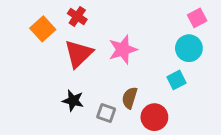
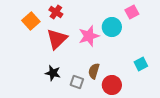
pink square: (197, 18) -> (132, 12), moved
cyan circle: (189, 48) -> (112, 27), moved
cyan square: (176, 80) -> (141, 64), moved

